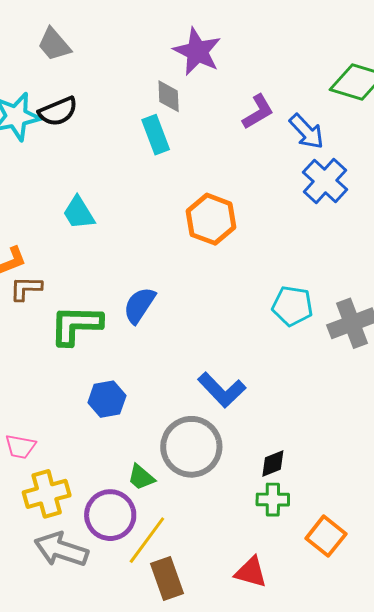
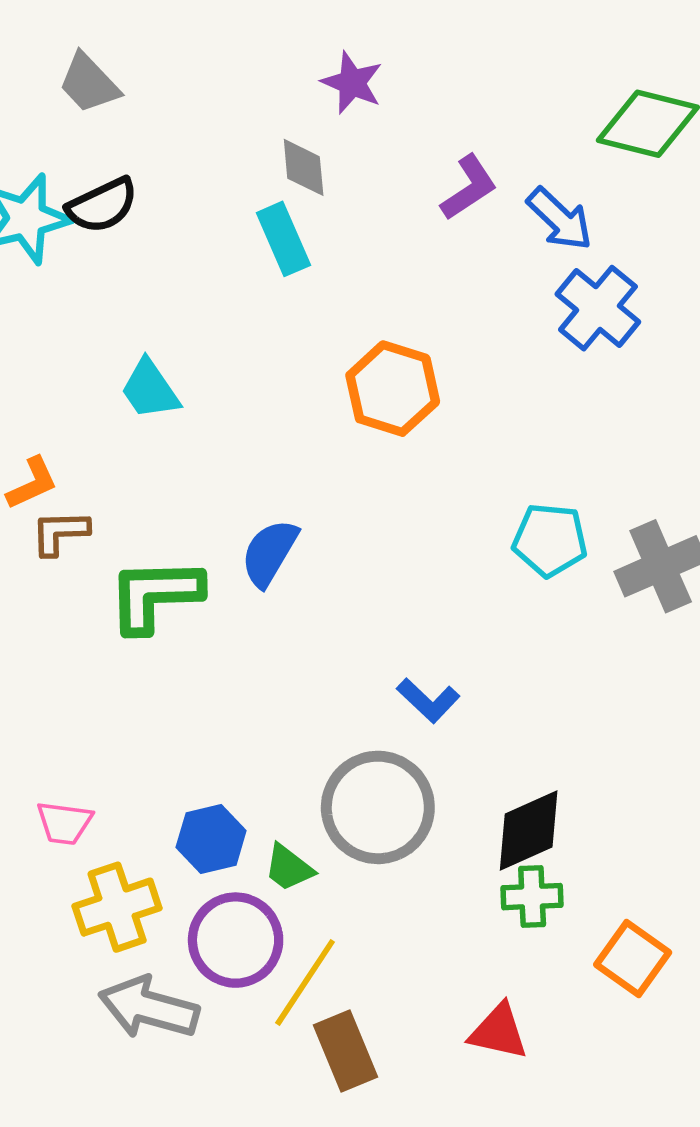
purple star: (197, 51) -> (352, 83), size x0.7
blue L-shape: (222, 390) -> (428, 700), size x0.7
blue hexagon: (107, 399) -> (211, 839), moved
black diamond: (273, 464) -> (529, 831), size x1.6

